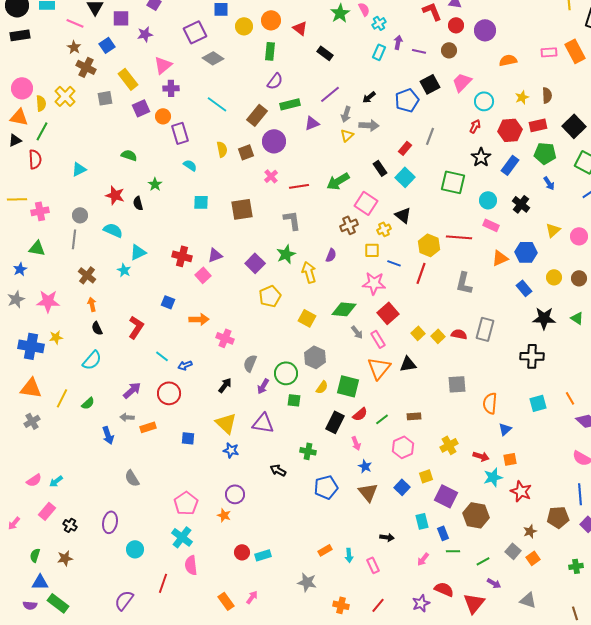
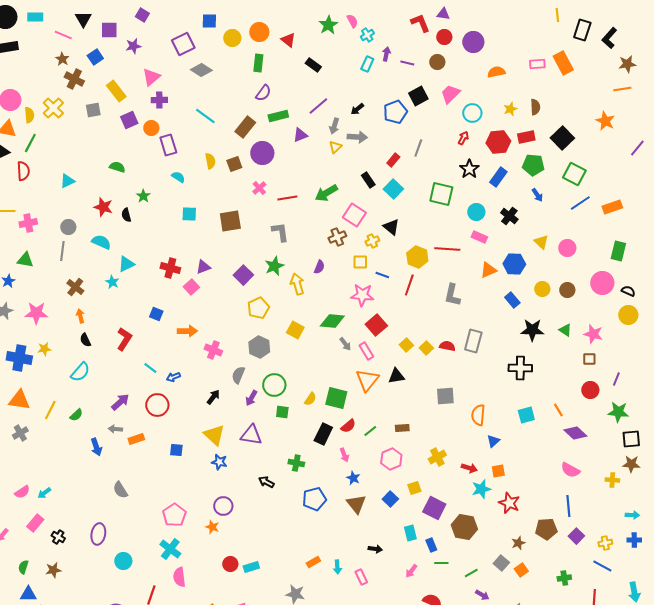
yellow triangle: (553, 230) -> (541, 242), turned -35
gray hexagon: (315, 357) -> (259, 347), moved

